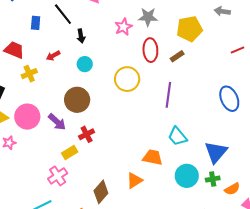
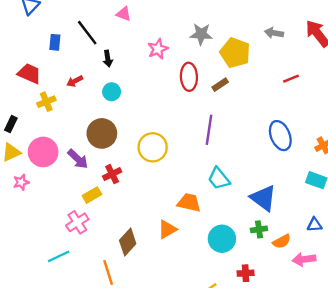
gray star: (148, 17) -> (201, 34), moved
yellow pentagon: (189, 29) -> (235, 53), turned 30
yellow circle: (127, 79) -> (153, 147), moved
blue triangle: (216, 152) -> (263, 198), turned -35
cyan circle: (187, 176) -> (222, 239), moved

